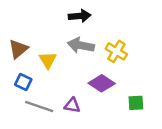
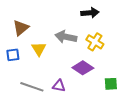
black arrow: (80, 16) -> (90, 13), moved
brown triangle: (18, 49) -> (21, 28), moved
blue square: (23, 82) -> (13, 55), moved, turned -32

